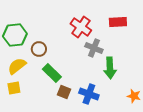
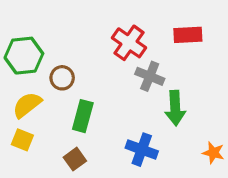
green rectangle: (52, 73) -> (83, 116), turned 60
yellow square: (14, 88) -> (22, 140), turned 32
brown square: (64, 92) -> (75, 159), moved, turned 32

